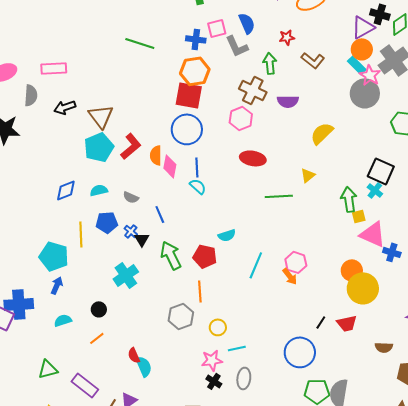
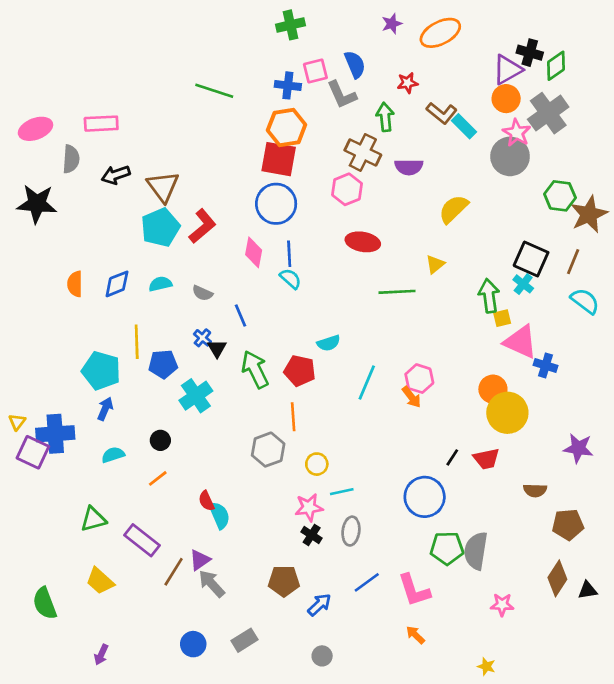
cyan rectangle: (357, 65) -> (464, 126), moved
orange semicircle: (156, 155) -> (75, 284), moved
blue pentagon: (107, 222) -> (163, 364), moved

